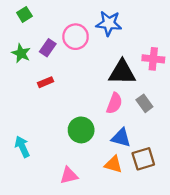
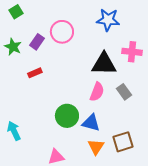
blue star: (109, 23) -> (108, 20), moved
blue triangle: (121, 138) -> (91, 123), moved
orange triangle: (113, 164) -> (96, 147), turned 48

